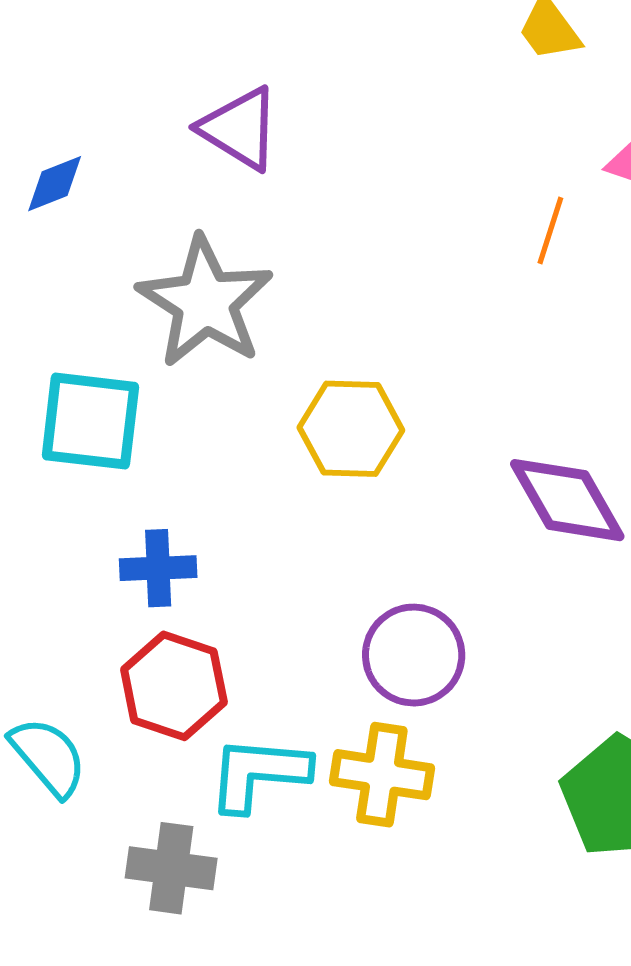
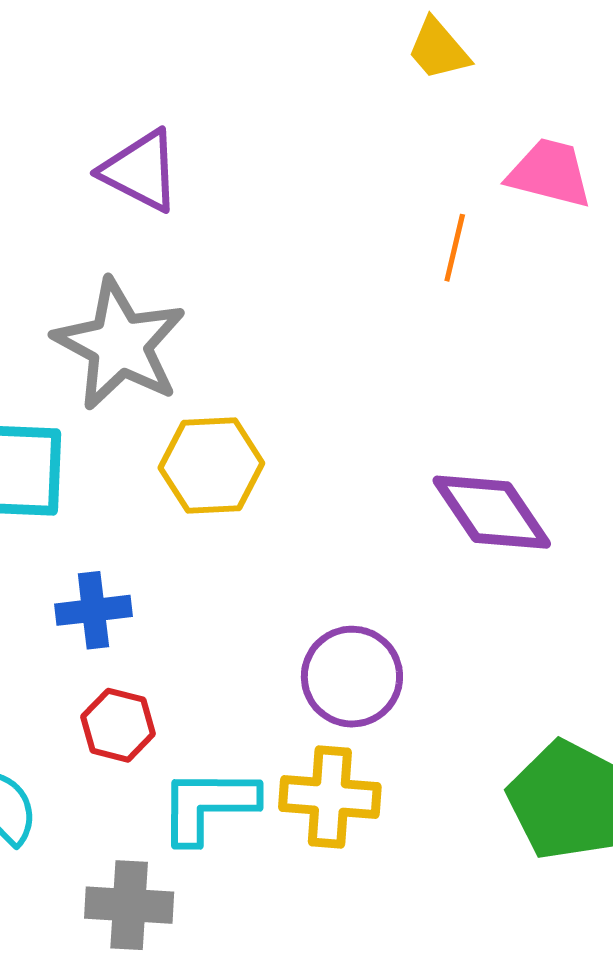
yellow hexagon: (351, 429) -> (211, 466), moved
red hexagon: (174, 686) -> (118, 725), size x0.7

